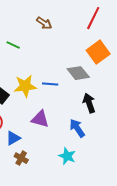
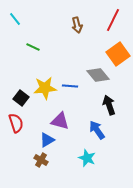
brown arrow: (44, 23) -> (77, 25), moved, turned 42
blue triangle: (13, 138) -> (47, 140), moved

